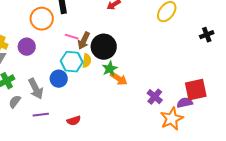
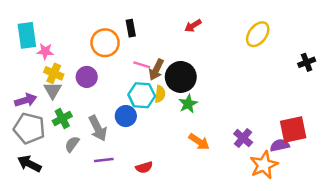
orange arrow: (119, 79) -> (199, 142), moved

